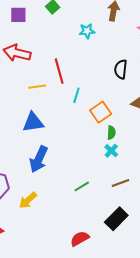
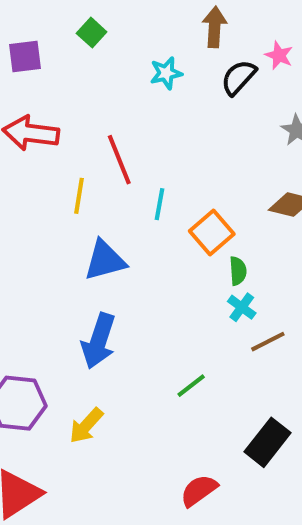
black semicircle: (121, 69) -> (239, 77), moved, turned 42
yellow line: (37, 87) -> (79, 196), turned -66
blue triangle: (33, 122) -> (105, 260), moved
brown line: (120, 183) -> (268, 342), moved

